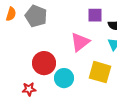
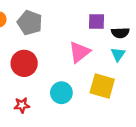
red circle: (44, 63) -> (24, 63), moved

